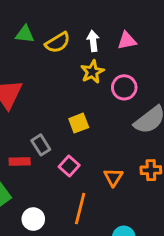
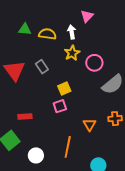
pink triangle: (127, 41) -> (87, 16), moved, turned -32
yellow semicircle: (58, 43) -> (47, 34), turned -138
gray rectangle: (41, 145) -> (42, 67), moved
pink square: (69, 166) -> (60, 106), moved, turned 32

